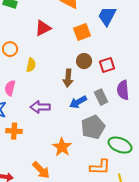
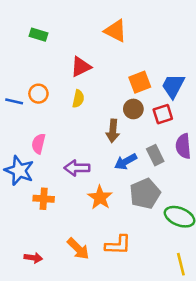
blue trapezoid: (107, 16) -> (173, 86), moved
orange square: (82, 32) -> (140, 82), moved
yellow semicircle: (31, 65) -> (78, 99), moved
orange star: (62, 147) -> (100, 197), moved
orange L-shape: (100, 167) -> (118, 245), moved

